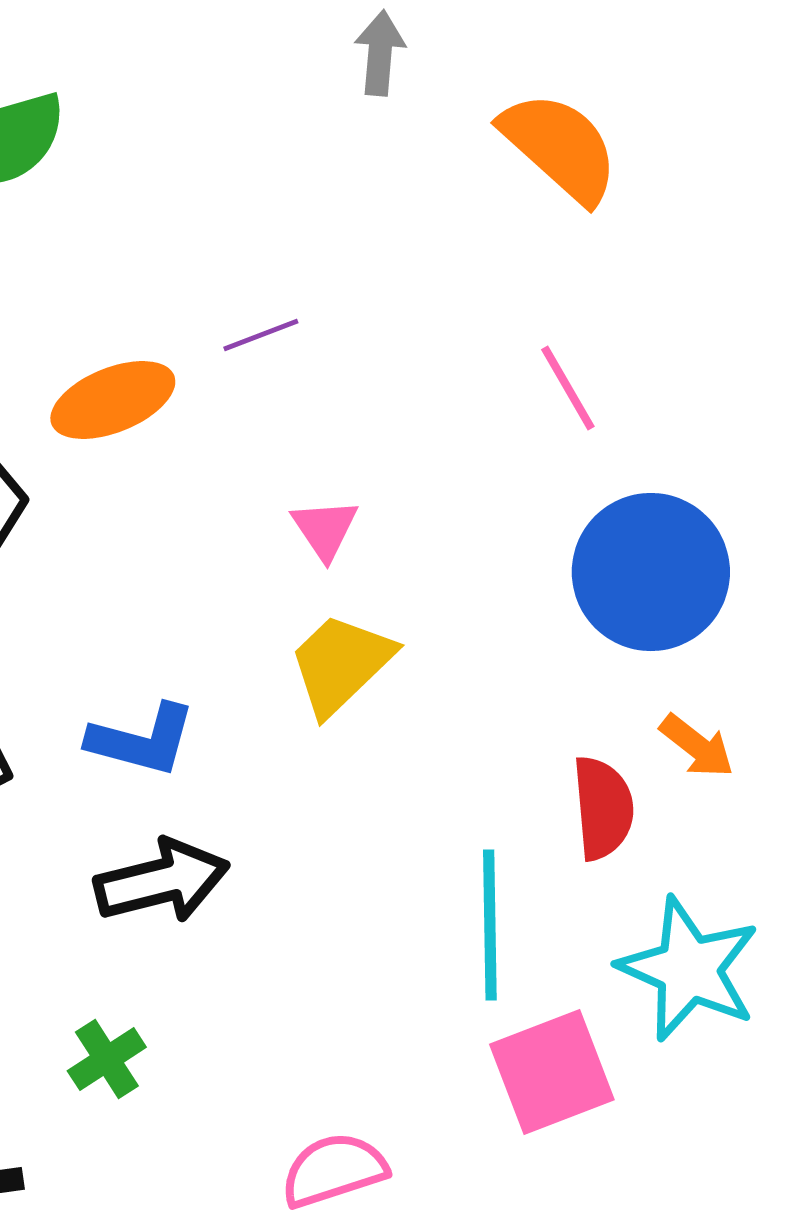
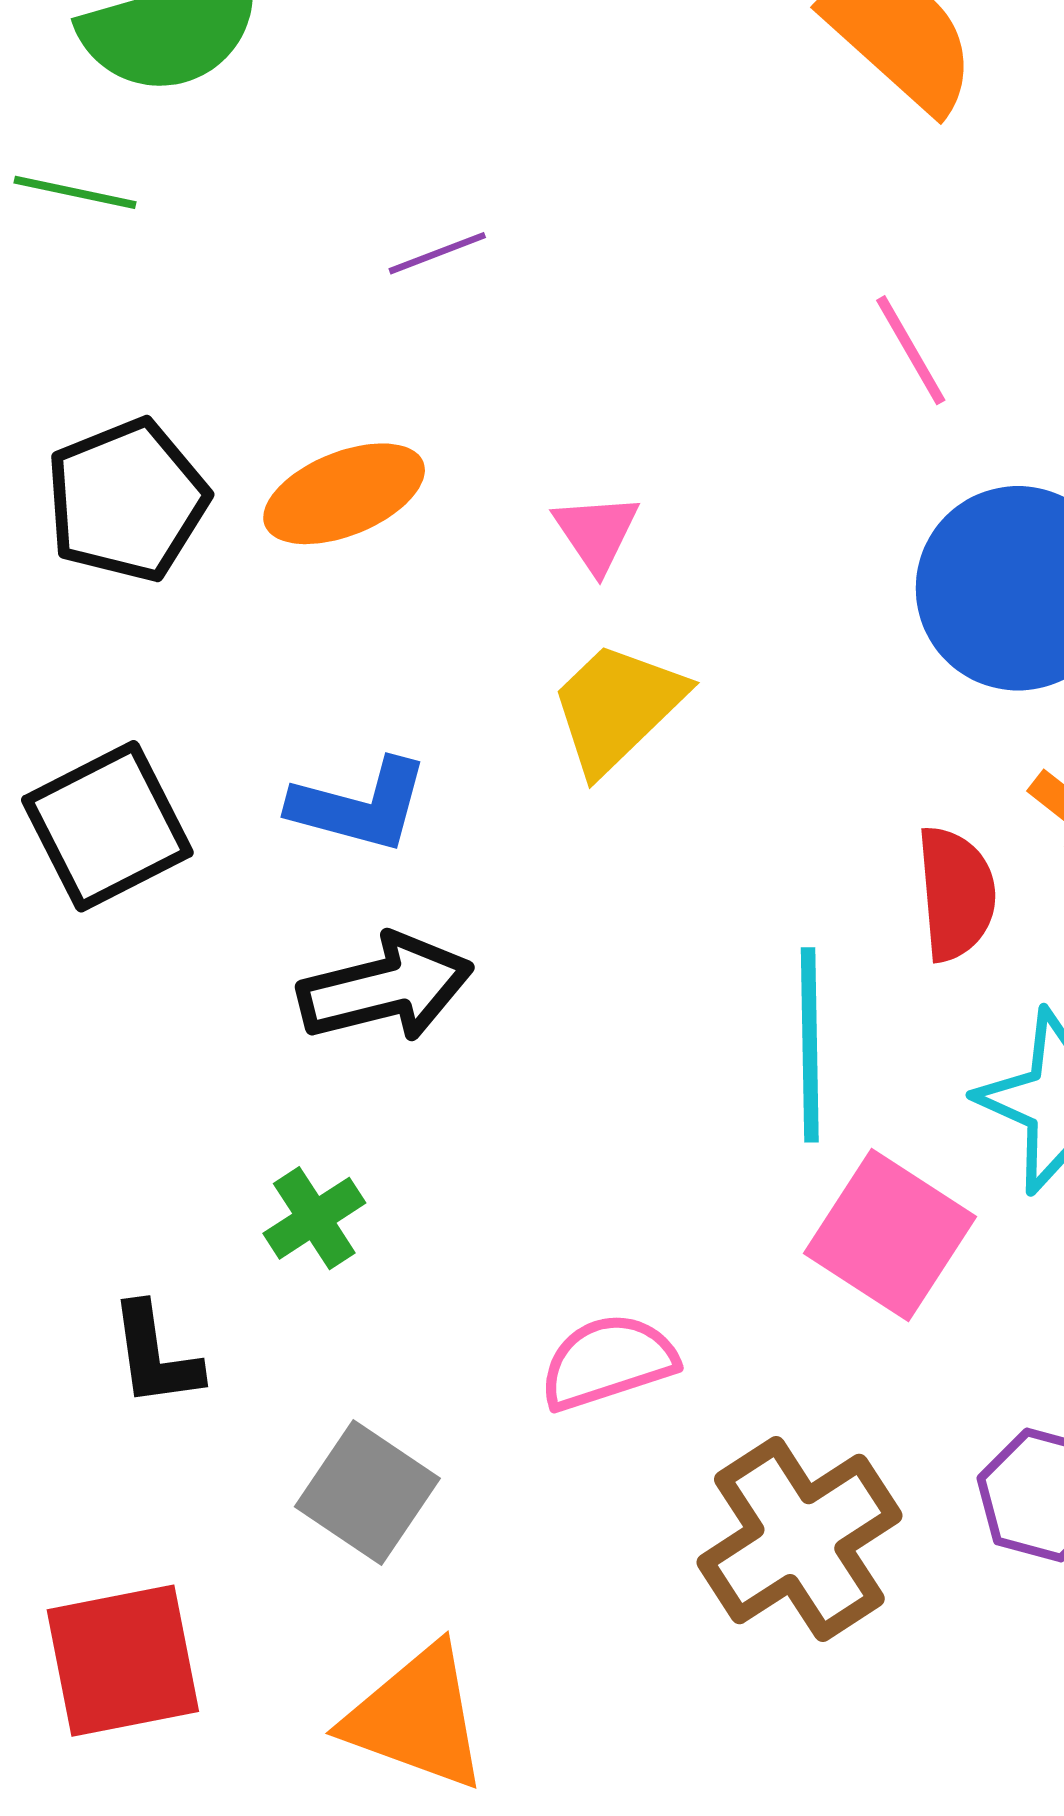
purple line: (261, 335) -> (437, 253), moved
orange ellipse: (113, 400) -> (344, 494), moved
pink square: (552, 1072) -> (890, 1235), turned -36

